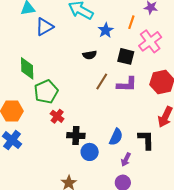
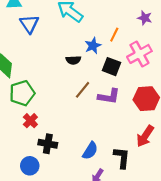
orange line: (131, 22) -> (114, 35), moved
blue triangle: (44, 27) -> (29, 24), turned -42
blue star: (106, 30) -> (93, 46), moved
blue circle: (90, 152) -> (30, 166), moved

